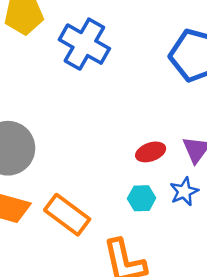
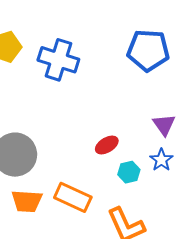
red ellipse: (151, 152) -> (107, 145), moved

